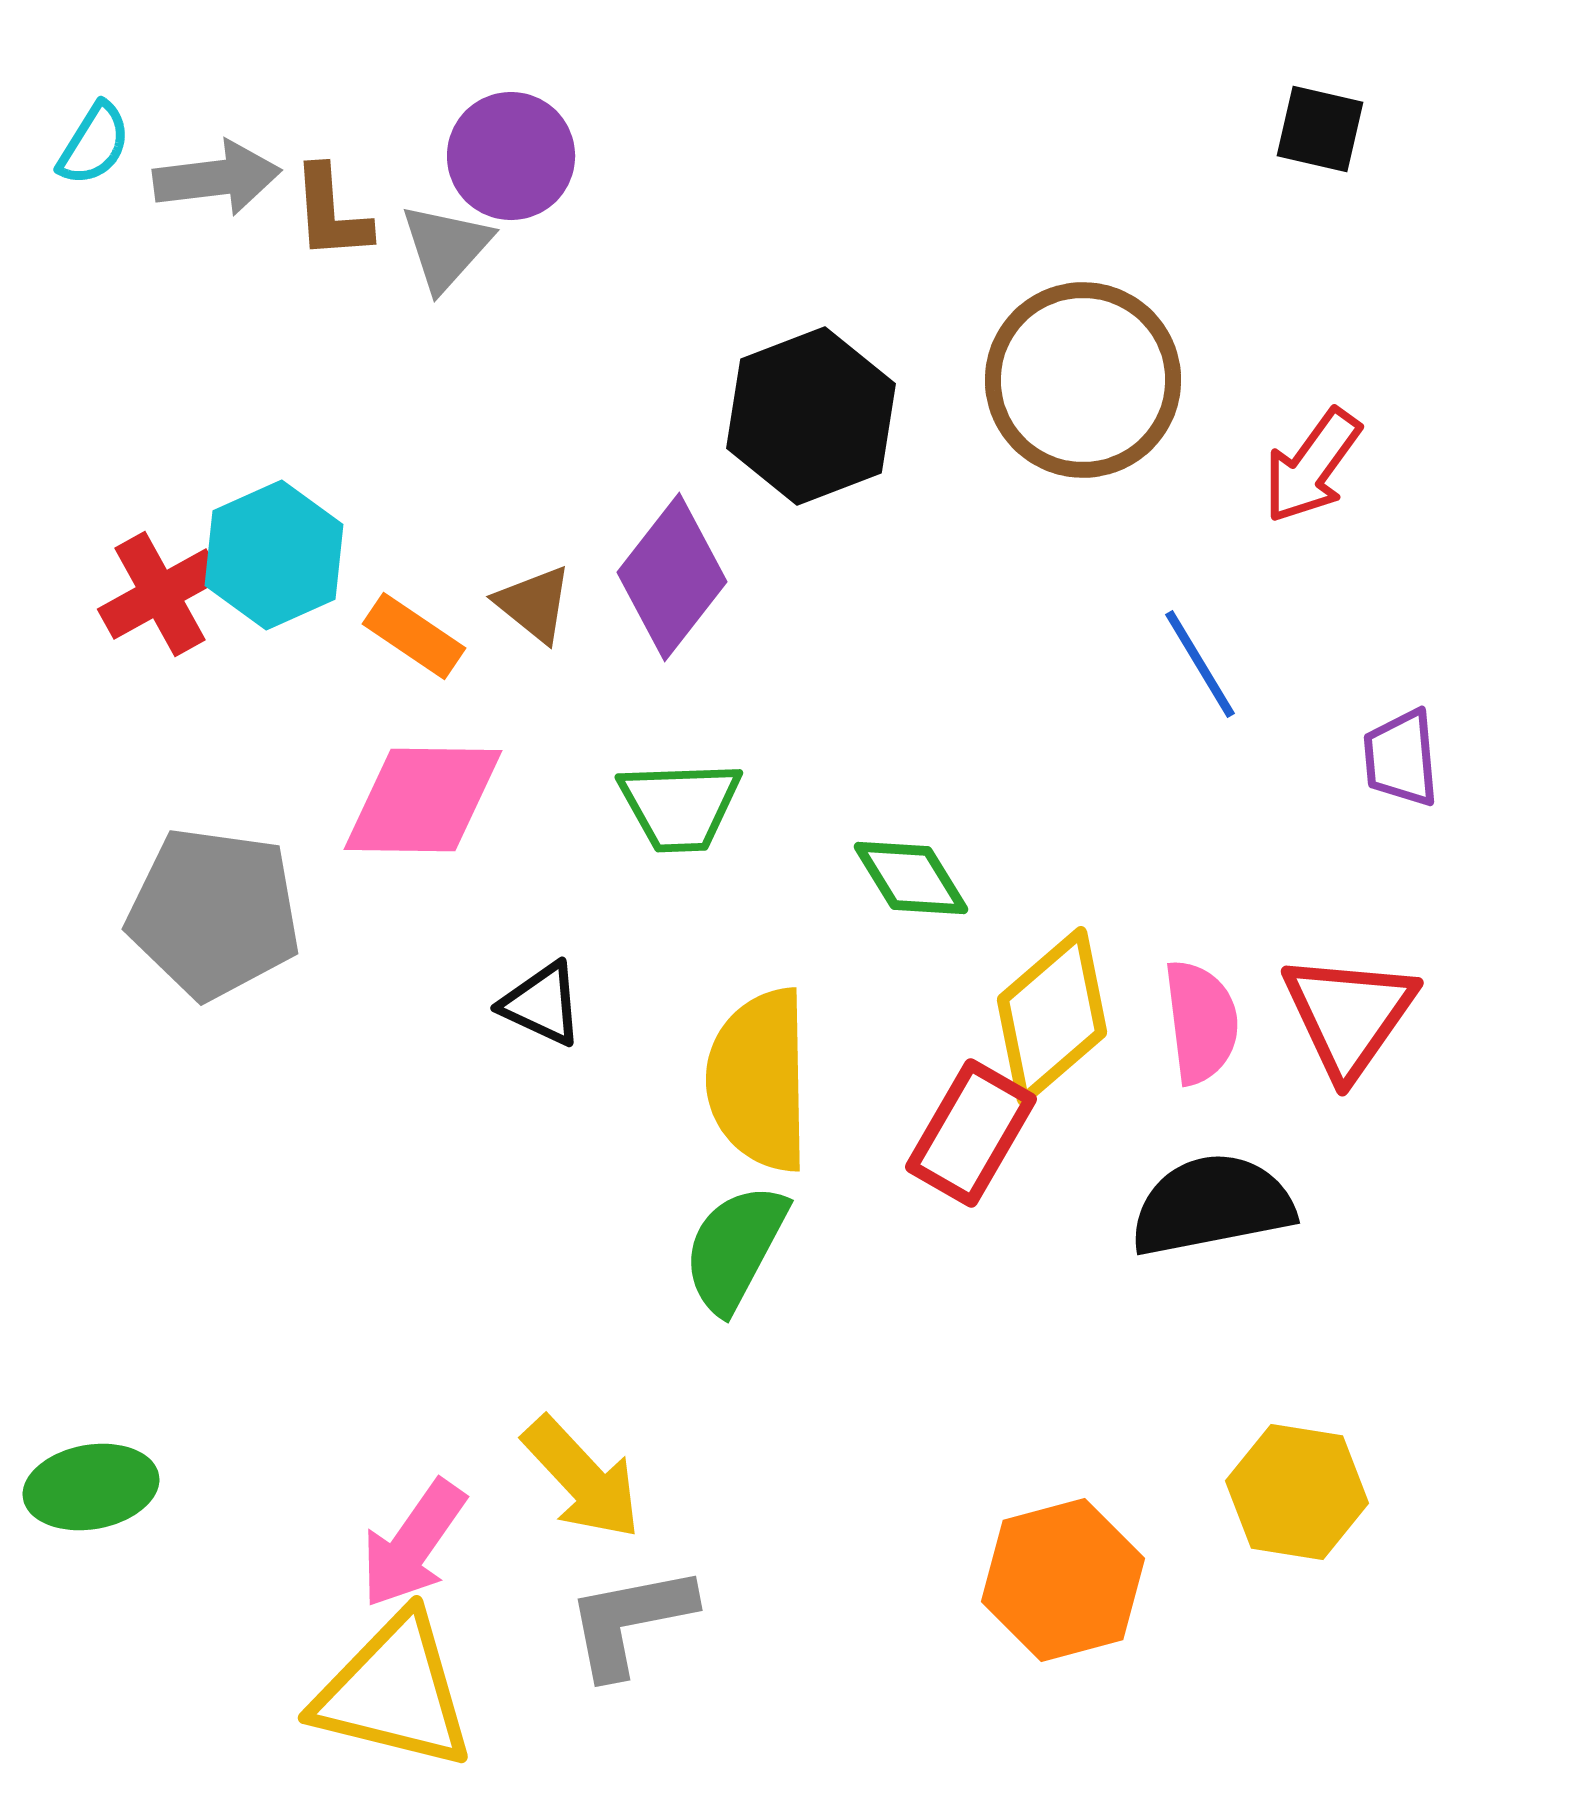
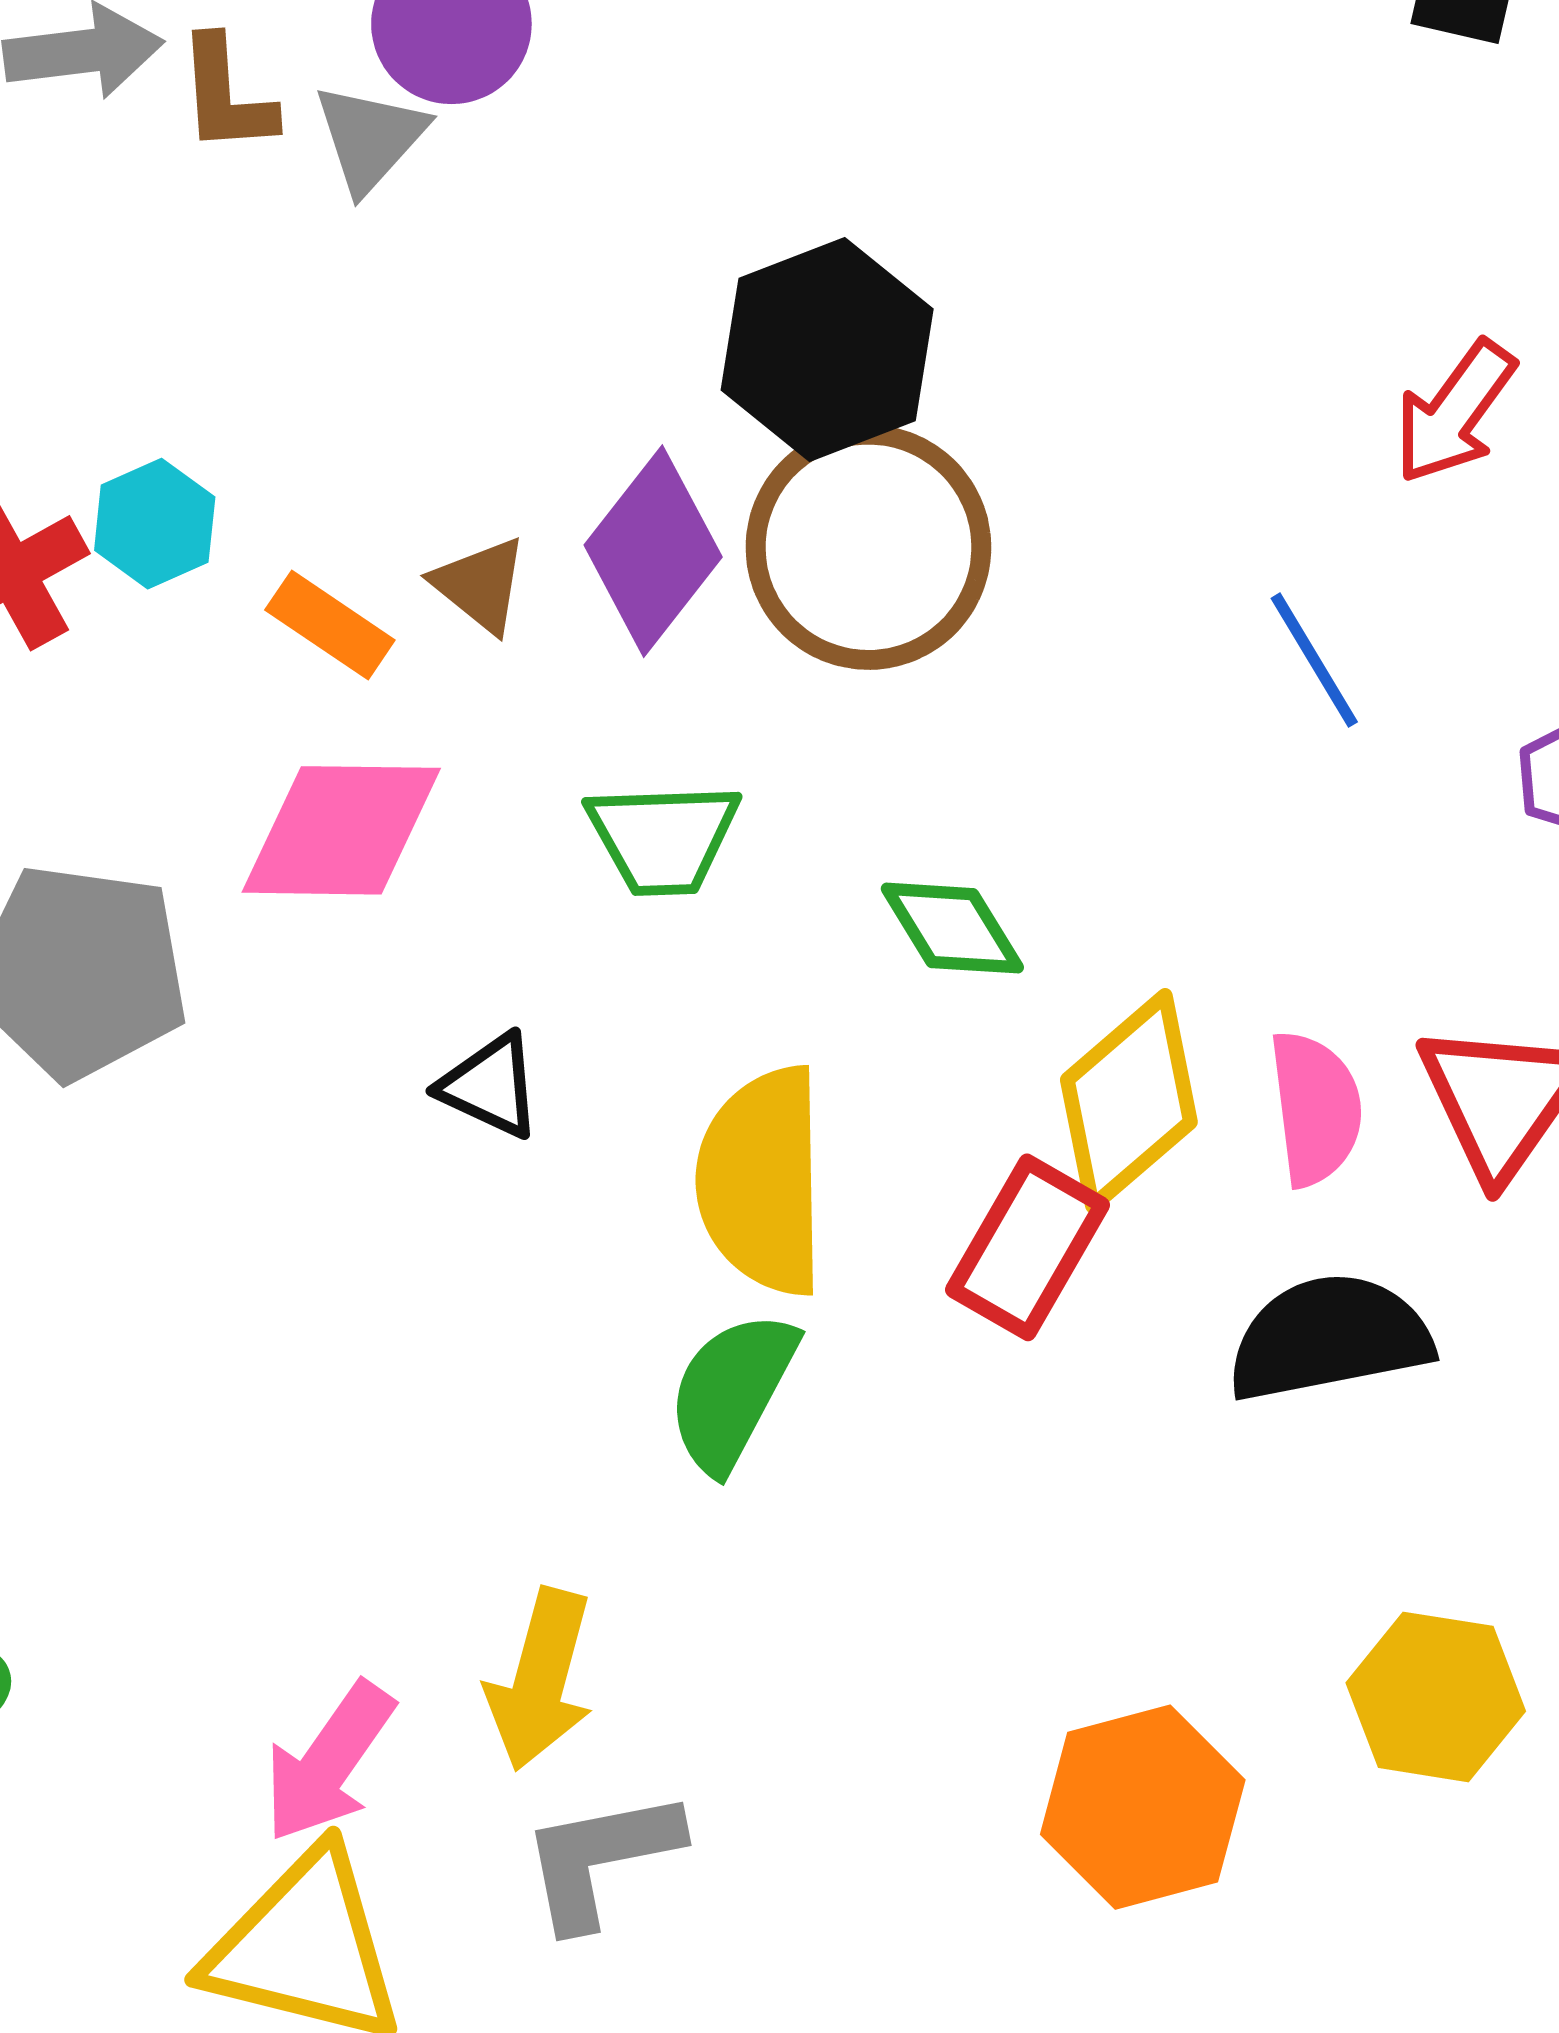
brown circle: (1083, 380) -> (868, 547), moved
cyan hexagon: (274, 555) -> (155, 524), size x0.7
yellow arrow: (582, 1478) -> (540, 1679), turned 58

